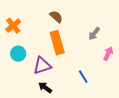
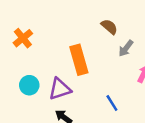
brown semicircle: (56, 17) -> (109, 27), moved
cyan circle: (18, 54) -> (29, 85), moved

